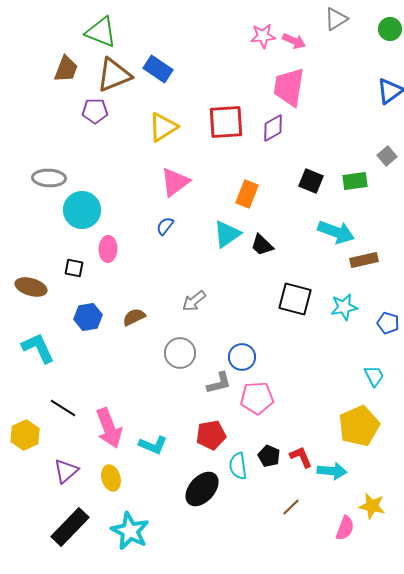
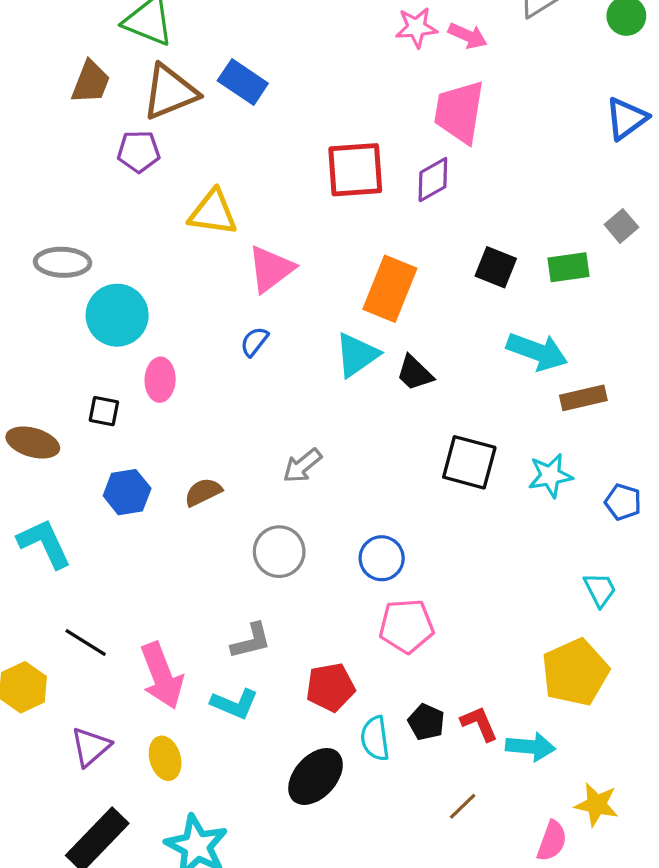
yellow triangle: (163, 127) -> (213, 213), moved, turned 40
orange rectangle: (247, 194) -> (390, 289), size x1.4
gray L-shape: (219, 383) -> (251, 641), moved

